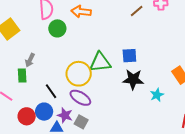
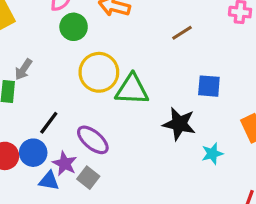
brown line: (137, 11) -> (182, 33), moved
blue square: (129, 56) -> (209, 86), moved
yellow circle: (79, 74) -> (99, 72), moved
black line: (51, 91) -> (49, 123), turned 63

